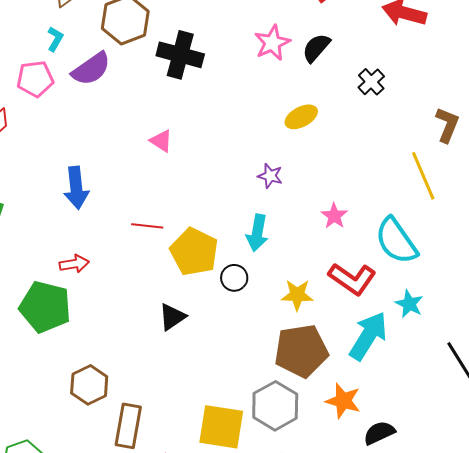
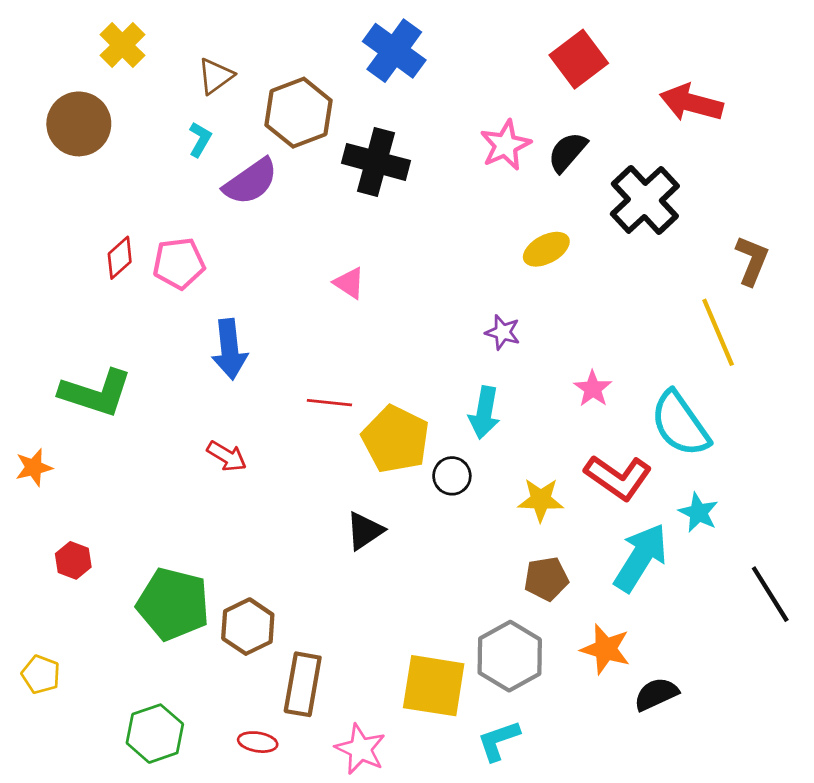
pink pentagon: (35, 79) -> (179, 263), moved
black cross: (371, 82) -> (645, 200), size x1.8
red arrow: (74, 264) -> (227, 456), turned 40
green pentagon: (45, 307) -> (173, 604), moved
brown pentagon: (301, 351) -> (546, 579), size x0.6

